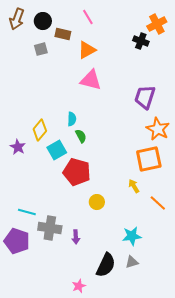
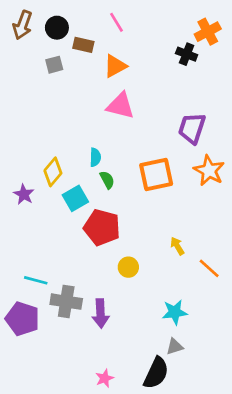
orange square: (149, 159) -> (156, 175), moved
purple arrow: (76, 237) -> (101, 313), size x1.5
black semicircle: (106, 265) -> (156, 373), moved

